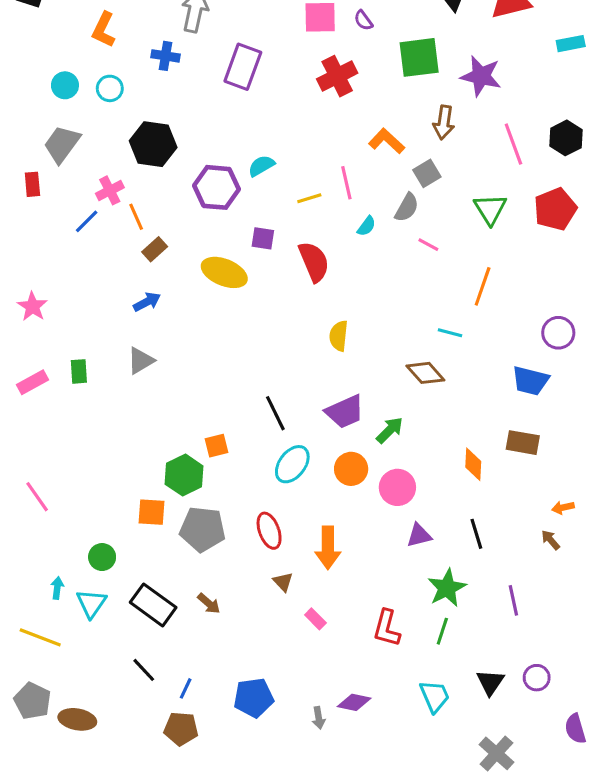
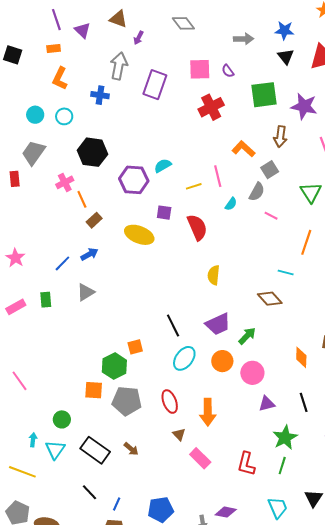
purple rectangle: (243, 67) -> (155, 85), moved
blue line: (87, 221) -> (62, 263), moved
pink rectangle: (315, 619) -> (200, 458), size x1.5

